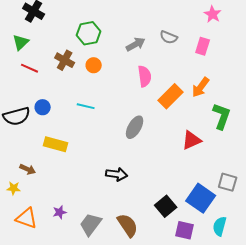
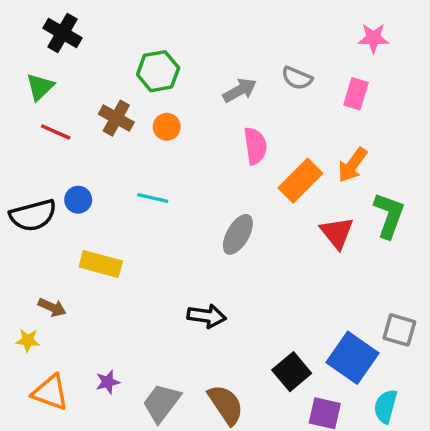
pink star: (213, 14) -> (373, 38), turned -30
red triangle: (192, 140) -> (337, 233), moved, turned -45

